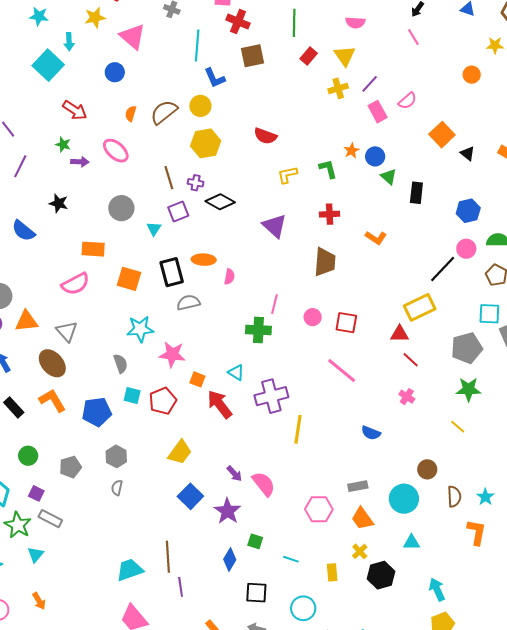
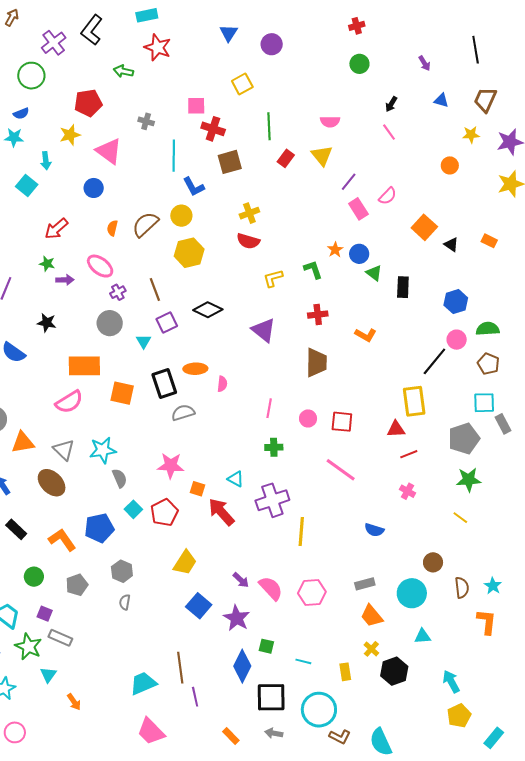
cyan square: (48, 65) -> (27, 186), size x0.7
yellow cross: (338, 88) -> (249, 213), moved
red arrow: (75, 110) -> (56, 229), turned 110
purple cross: (196, 183) -> (118, 292), moved, turned -35
orange rectangle: (93, 249) -> (84, 366), size x1.4
yellow rectangle: (420, 307) -> (414, 401), turned -68
cyan star: (140, 329) -> (103, 450), moved
green cross: (258, 330) -> (274, 447), moved, size x0.7
red line: (411, 360) -> (409, 454), turned -60
cyan square: (132, 396) -> (133, 509), turned 36
orange L-shape: (52, 400) -> (62, 540), moved
pink hexagon: (319, 509) -> (312, 593), moved
blue diamond: (230, 559) -> (242, 666), size x1.4
black square: (256, 593) -> (271, 697), size x1.4
orange arrow: (39, 601) -> (74, 702), moved
cyan circle: (303, 608) -> (319, 710), size x1.4

